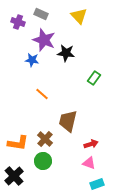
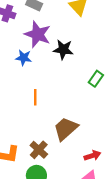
orange line: (42, 94) -> (35, 97), turned 48
brown trapezoid: (68, 121) -> (66, 129), turned 35

